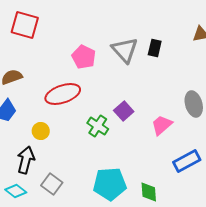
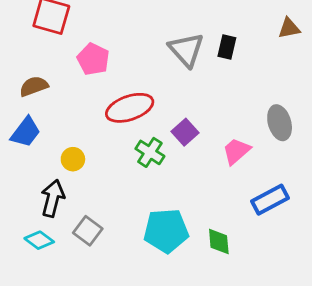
pink pentagon: (84, 57) -> (93, 59), moved
red ellipse: (63, 94) -> (130, 108), moved

